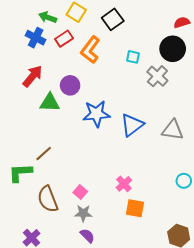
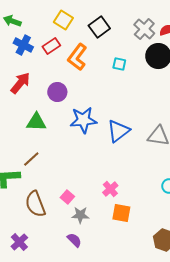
green arrow: (48, 17) -> (12, 21), moved
gray cross: (157, 76) -> (144, 29), moved
green triangle: (50, 103) -> (36, 122), moved
gray star: (83, 213) -> (80, 215), moved

